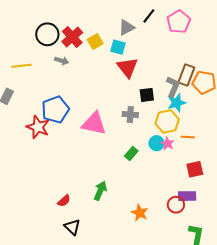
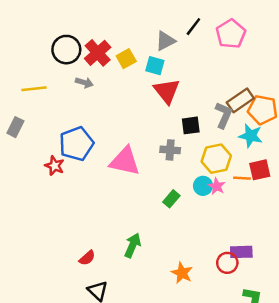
brown rectangle: (186, 75) -> (240, 100), turned 35
cyan star: (177, 103) -> (251, 136), moved, turned 30
red star: (38, 127) -> (55, 166), size x0.7
red square: (195, 169) -> (260, 170), moved

